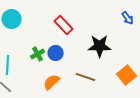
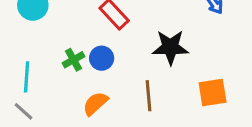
orange square: (127, 75) -> (213, 93), turned 30
brown line: (86, 77) -> (149, 96), turned 66

